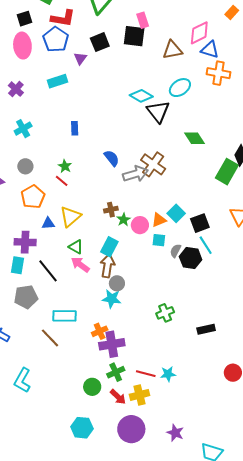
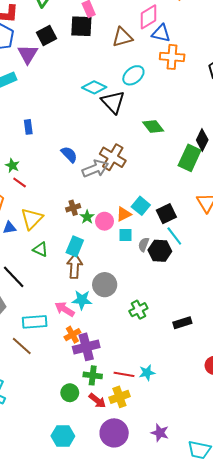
purple triangle: (80, 58) -> (28, 54), size x1.5
green star: (65, 166) -> (12, 165), moved
pink arrow: (80, 265) -> (65, 309), moved
gray circle: (117, 283) -> (105, 285), moved, size x1.5
green cross: (116, 372) -> (93, 375), turned 36

